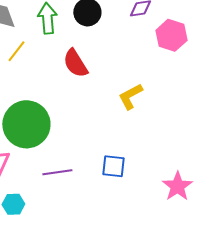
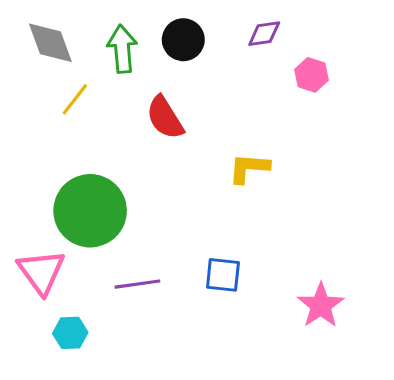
pink hexagon: (171, 35) -> (312, 75), size x0.7
yellow L-shape: (130, 96) -> (249, 168), turned 32

